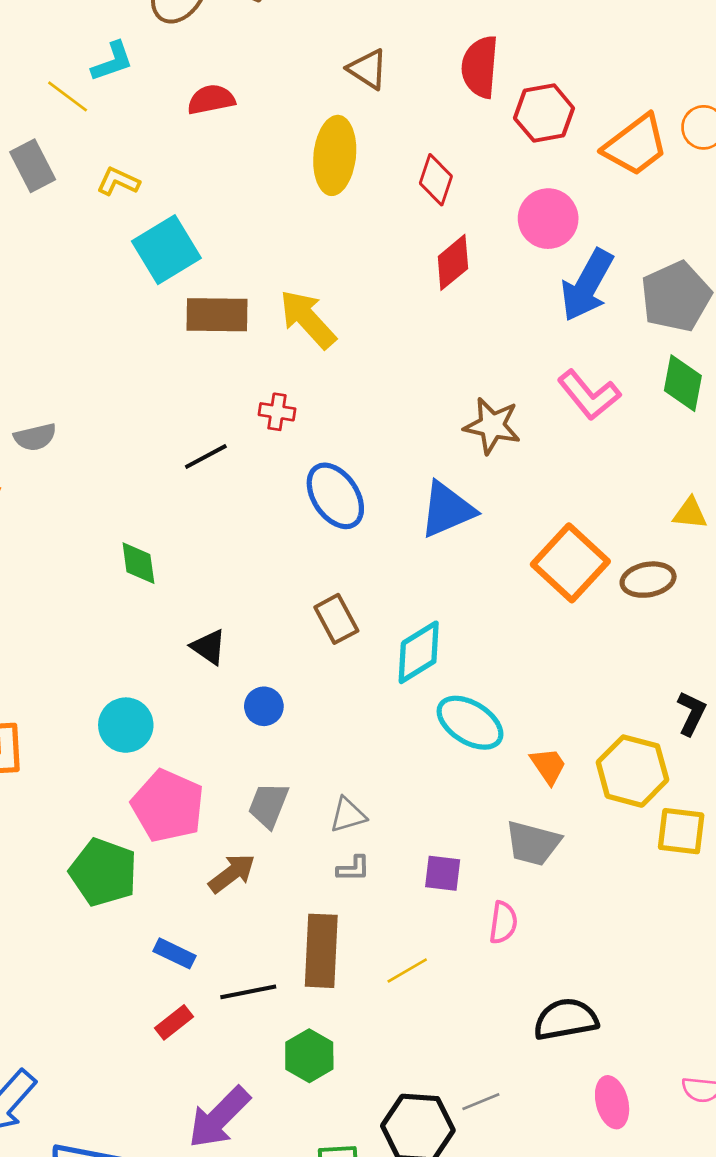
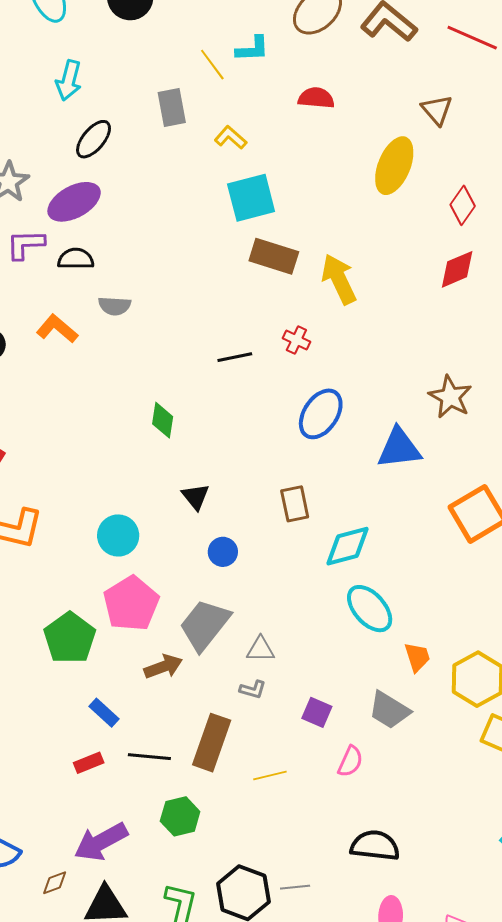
blue ellipse: (335, 496) -> (321, 414), turned 51
gray trapezoid: (268, 805) -> (205, 625), size x1.5

